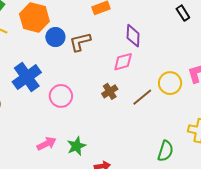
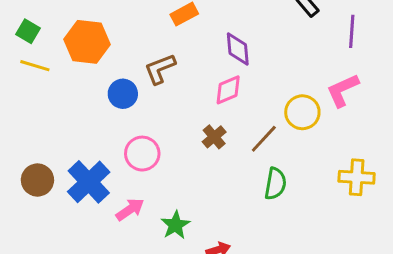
blue circle: (55, 37) -> (123, 94), moved
blue cross: (27, 77) -> (89, 182), moved
pink arrow: (46, 144) -> (130, 210), moved
green semicircle: (165, 151) -> (275, 184), moved

